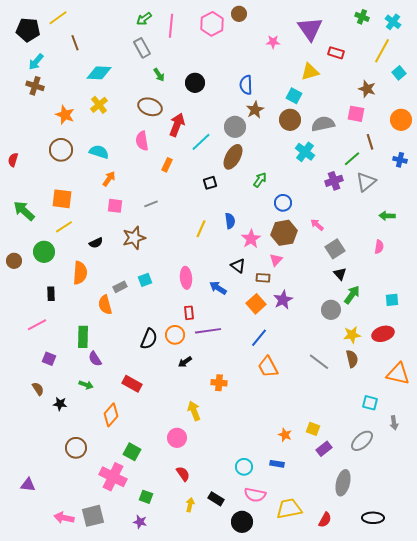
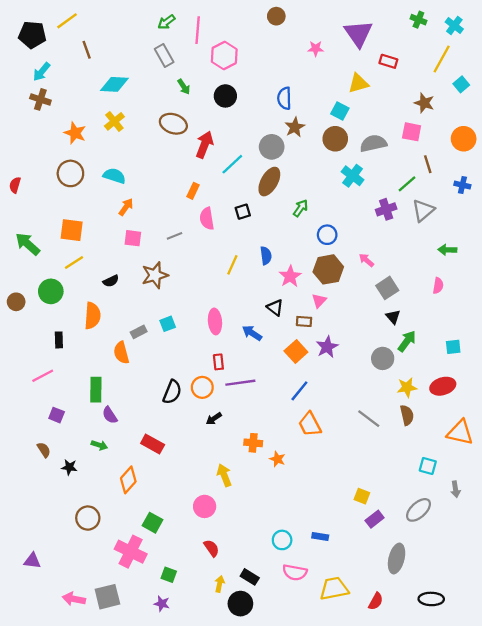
pink hexagon: (212, 24) -> (224, 56), moved
pink semicircle: (142, 141) -> (207, 219), moved
orange star: (285, 435) -> (277, 459), moved
black circle: (242, 522) -> (240, 604), moved

